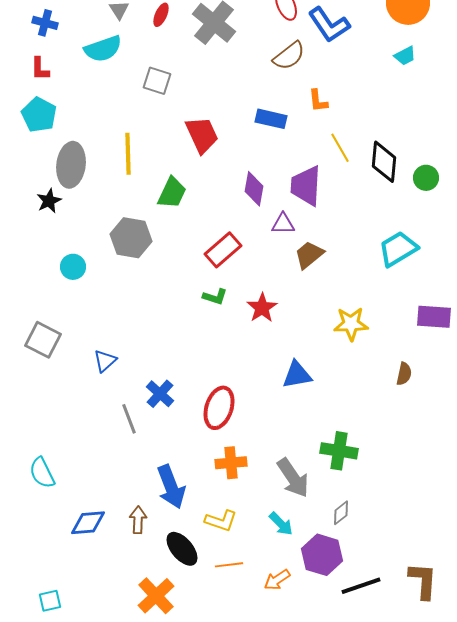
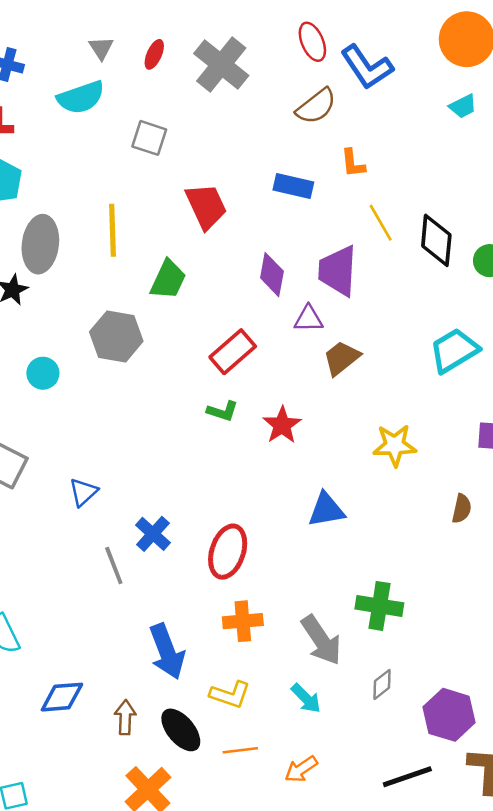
brown arrow: (138, 520) -> (125, 717), moved
purple hexagon: (322, 555) -> (449, 715), moved

